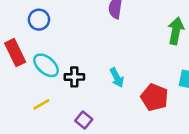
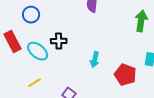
black cross: (74, 77) -> (59, 41), moved
cyan arrow: (117, 78) -> (95, 60), turned 42

